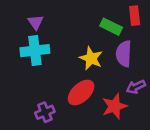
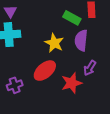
purple arrow: (136, 87) -> (90, 68), turned -35

